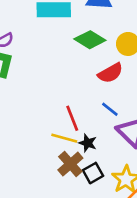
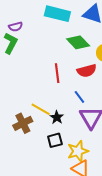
red line: (72, 118) -> (57, 73), moved
brown cross: (70, 164) -> (23, 123), moved

